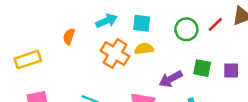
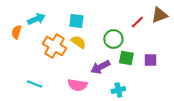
cyan arrow: (107, 21) -> (36, 19), moved
green circle: (186, 29) -> (113, 39), moved
yellow semicircle: (144, 49) -> (78, 42), turned 42

